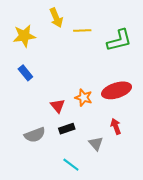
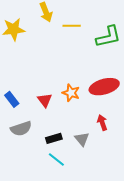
blue rectangle: (25, 73) -> (12, 99), moved
black rectangle: (67, 129) -> (54, 138), moved

